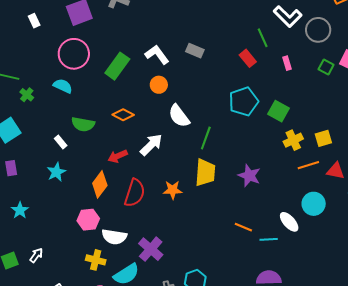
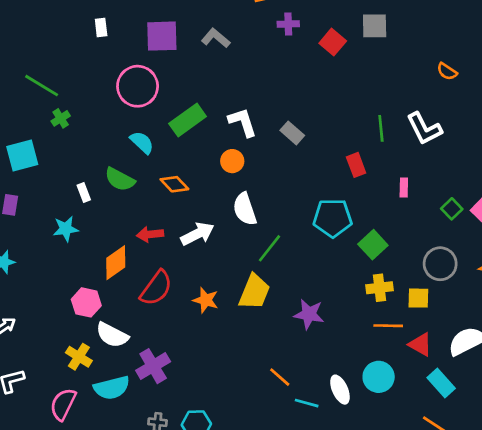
gray circle: (318, 30) -> (440, 264), moved
green line: (263, 38) -> (381, 128), moved
cyan semicircle: (63, 86) -> (142, 142), moved
purple star: (249, 176) -> (309, 314), turned -30

